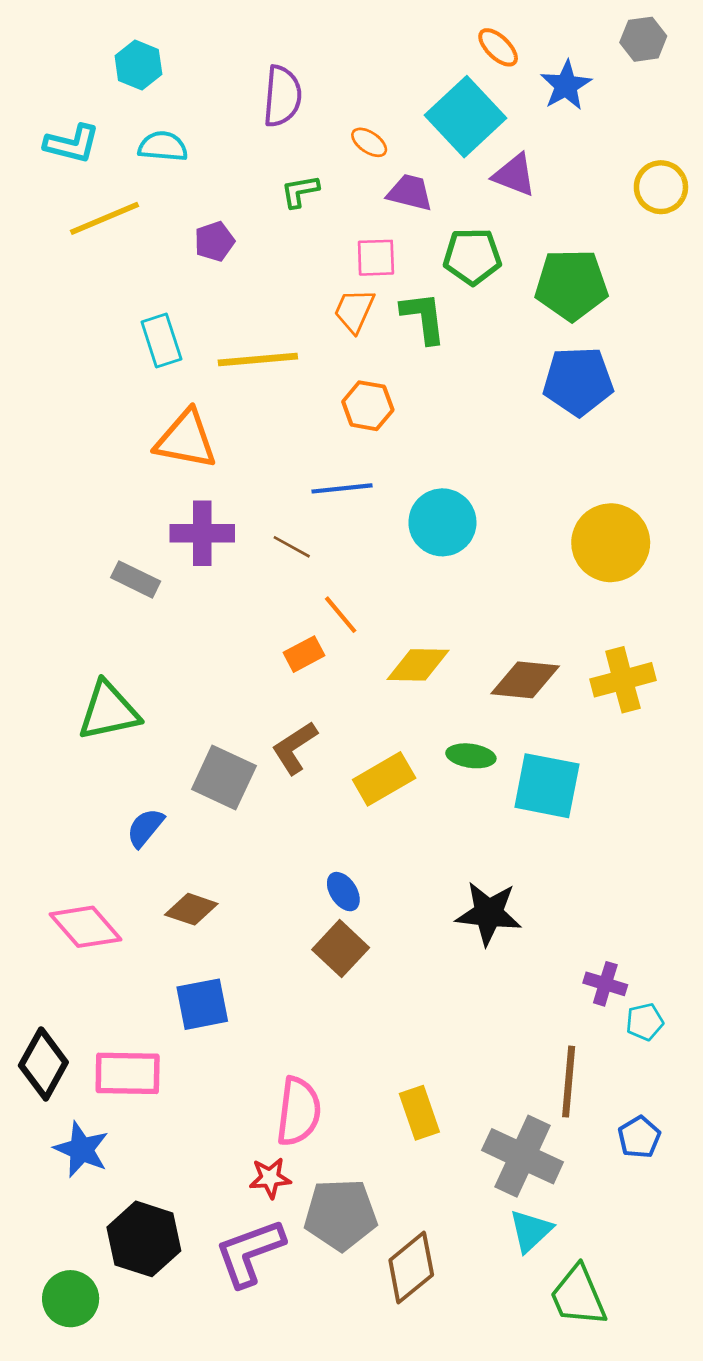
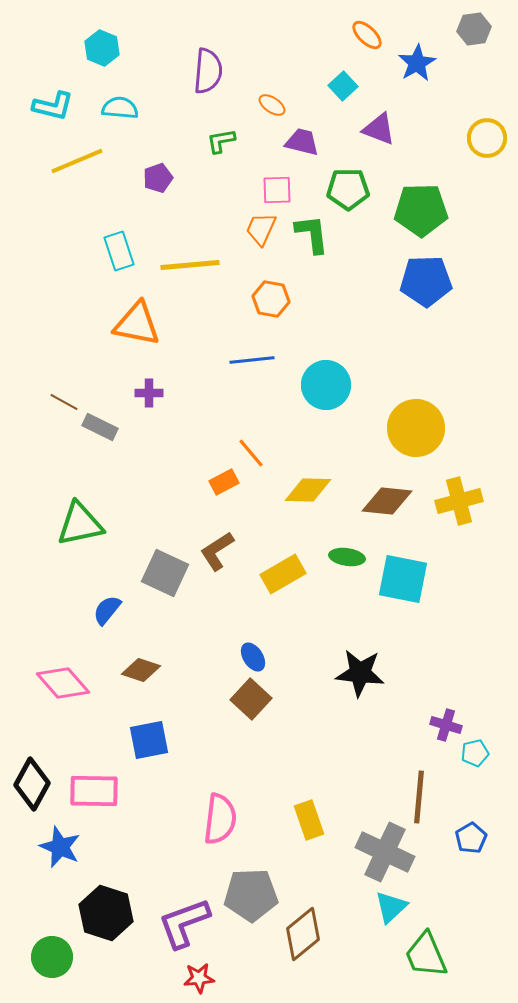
cyan square: (466, 117) -> (343, 86), size x0.5
purple cross: (202, 533) -> (149, 393), size x0.6
yellow circle: (611, 543) -> (416, 428), moved
brown line: (292, 547) -> (64, 402), moved
red star: (270, 1178) -> (199, 978), moved

